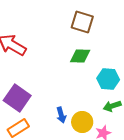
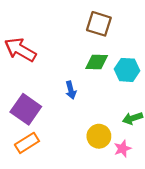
cyan hexagon: (108, 79) -> (127, 70), moved
blue arrow: (61, 115) -> (71, 90), moved

